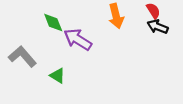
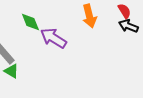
green triangle: (58, 76) -> (11, 71), moved

